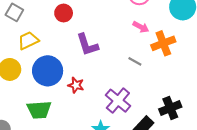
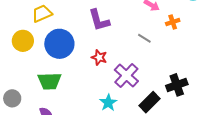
orange cross: (163, 43) -> (173, 22), size x0.6
red star: (76, 85) -> (99, 57), moved

